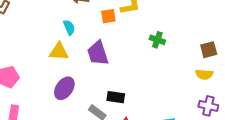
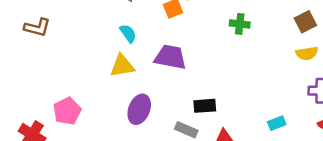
purple trapezoid: (98, 53) -> (170, 57), turned 132

